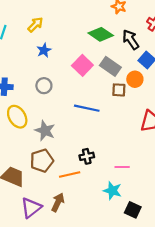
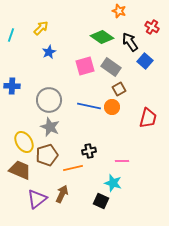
pink square: (82, 65) -> (85, 66), turned 30
orange circle: (135, 79) -> (112, 107), moved
gray circle: (44, 86) -> (49, 100), moved, size x1.6
brown square: (119, 90) -> (119, 89), turned -32
yellow ellipse: (17, 117) -> (24, 142), moved
black square: (133, 210) -> (101, 201), moved

